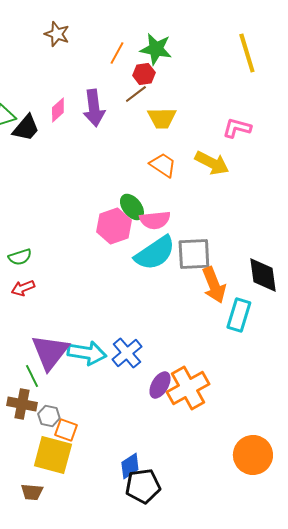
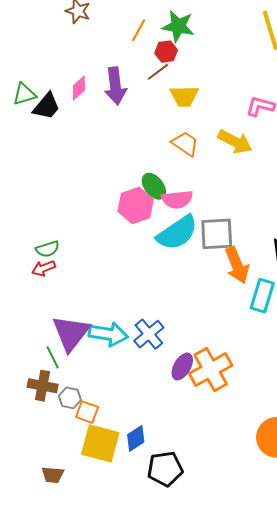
green semicircle: (20, 257) -> (48, 249), moved
yellow square: (53, 455) -> (100, 443), moved
blue diamond: (130, 466) -> (136, 438), moved

